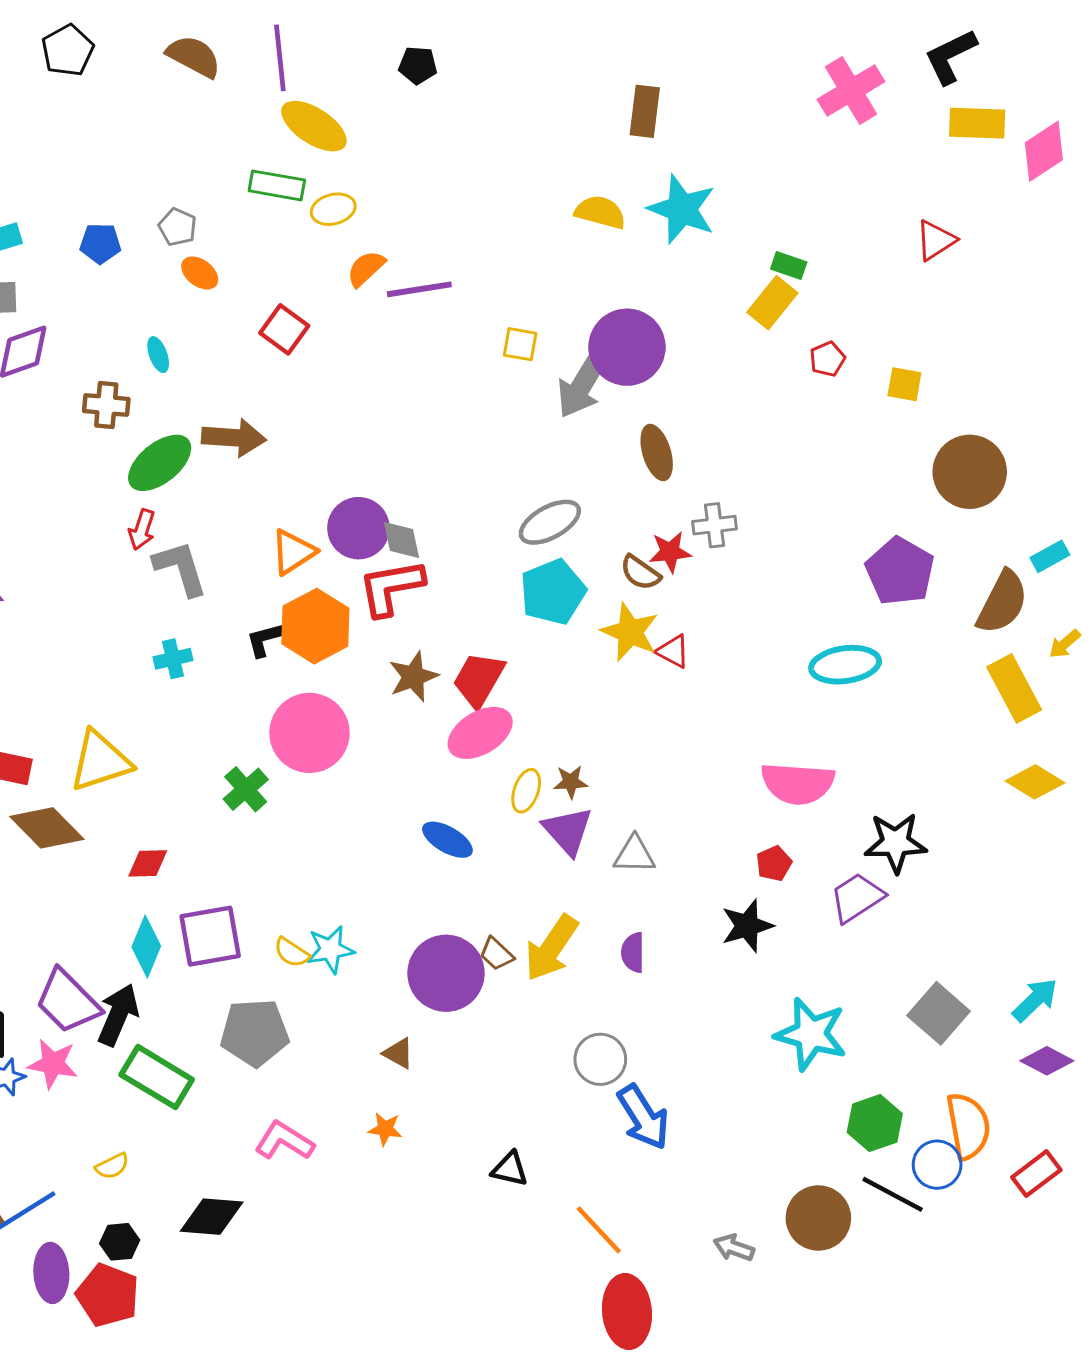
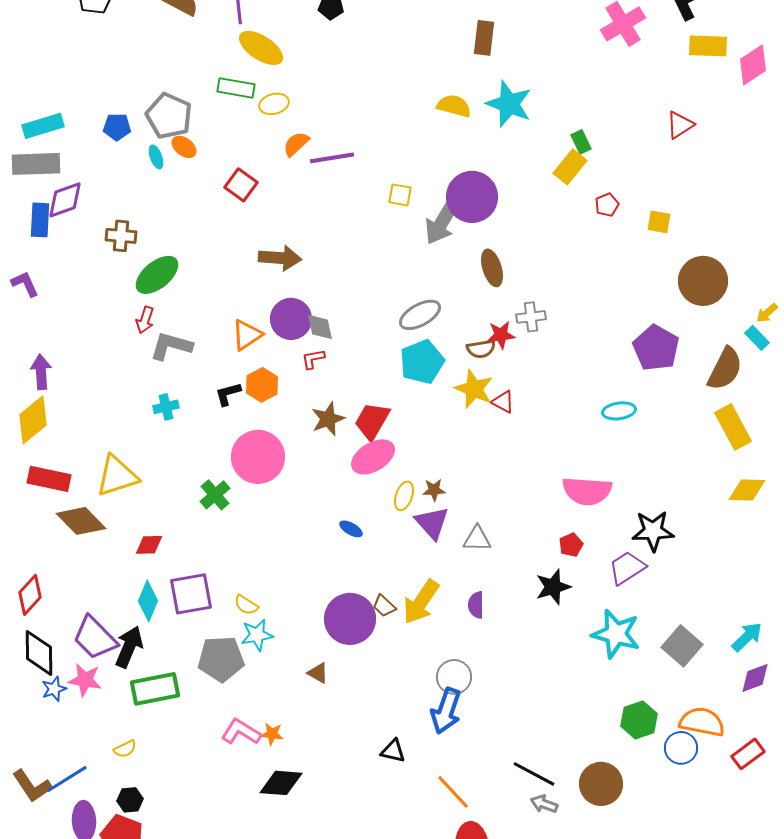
gray pentagon: (177, 227) -> (169, 116), size x1.8
green rectangle: (789, 266) -> (581, 142), turned 45
cyan ellipse: (158, 355) -> (156, 157), moved
brown arrow: (234, 438) -> (280, 258), moved
cyan rectangle: (1050, 556) -> (757, 338), turned 75
gray L-shape: (180, 568) -> (171, 346), turned -57
brown semicircle: (640, 573) -> (481, 349), turned -44
red L-shape: (391, 588) -> (313, 359), size x0.5
orange hexagon: (315, 626) -> (262, 385), size x0.7
yellow arrow: (1065, 644) -> (767, 313), moved
cyan ellipse: (845, 665) -> (619, 411), size x0.7
yellow diamond: (1035, 782) -> (747, 490), turned -30
blue ellipse: (447, 840) -> (351, 529), size x0.7
cyan star: (330, 950) -> (257, 635), moved
cyan star: (811, 1034) -> (616, 634), moved
purple diamond: (1047, 1061) -> (755, 678), turned -48
green rectangle: (157, 1077) -> (155, 689), turned -42
blue arrow: (643, 1117) -> (446, 711), moved, turned 51
orange semicircle: (968, 1126) -> (702, 722), turned -69
orange star: (385, 1129) -> (272, 734), moved
black line: (893, 1194) -> (534, 774), moved
black diamond: (212, 1217) -> (281, 783), moved

